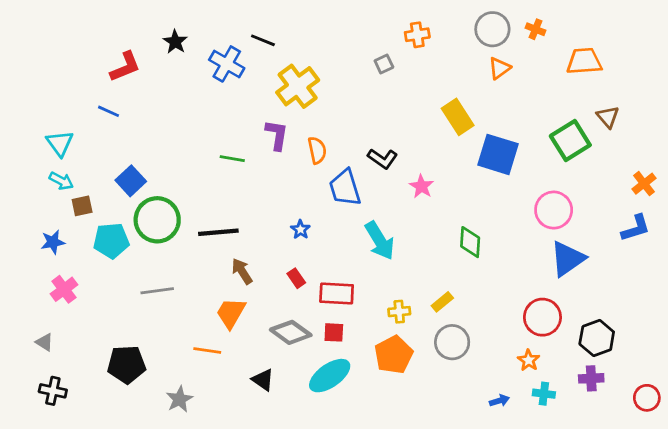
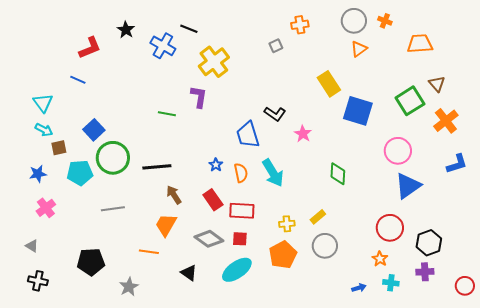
orange semicircle: (317, 150) -> (241, 173), moved
orange cross: (644, 184) -> (446, 121), moved, size x1.4
red rectangle: (296, 278) -> (213, 200), size x1.5

